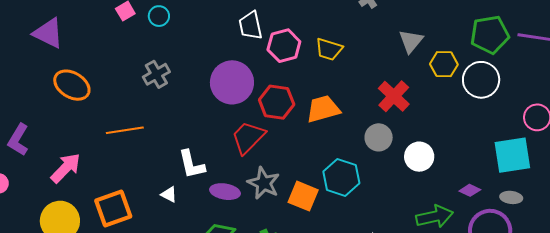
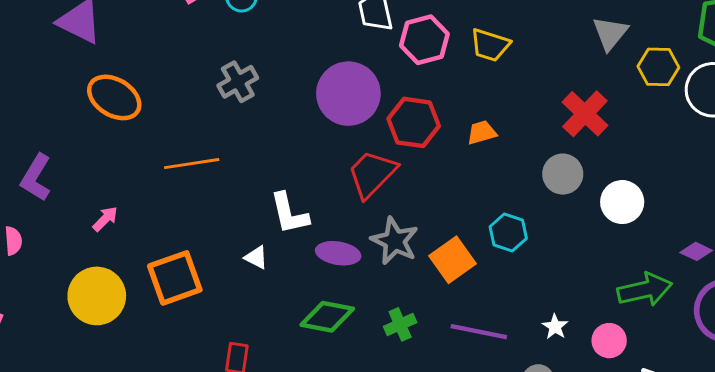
orange trapezoid: (323, 109) -> (482, 132), size x0.6
pink arrow: (66, 168) -> (105, 219), size x0.6
cyan hexagon: (341, 177) -> (508, 233), size x0.7
orange square: (303, 196) -> (452, 260), turned 32

